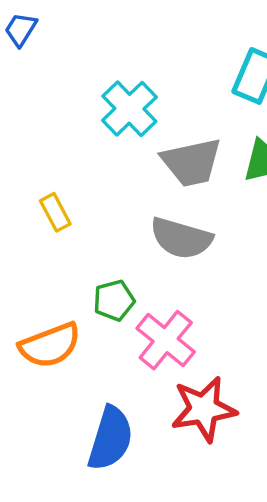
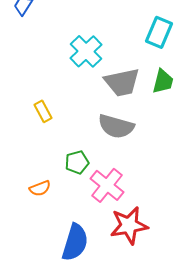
orange semicircle: (50, 345) -> (40, 188), size x0.6

